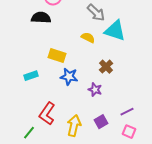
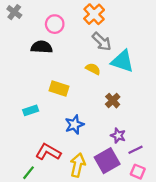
blue star: (69, 77) -> (74, 125), moved, turned -30
purple star: (95, 90) -> (118, 136), moved
red L-shape: (47, 114) -> (48, 152), turned 85
purple square: (101, 122) -> (107, 161), size x1.6

